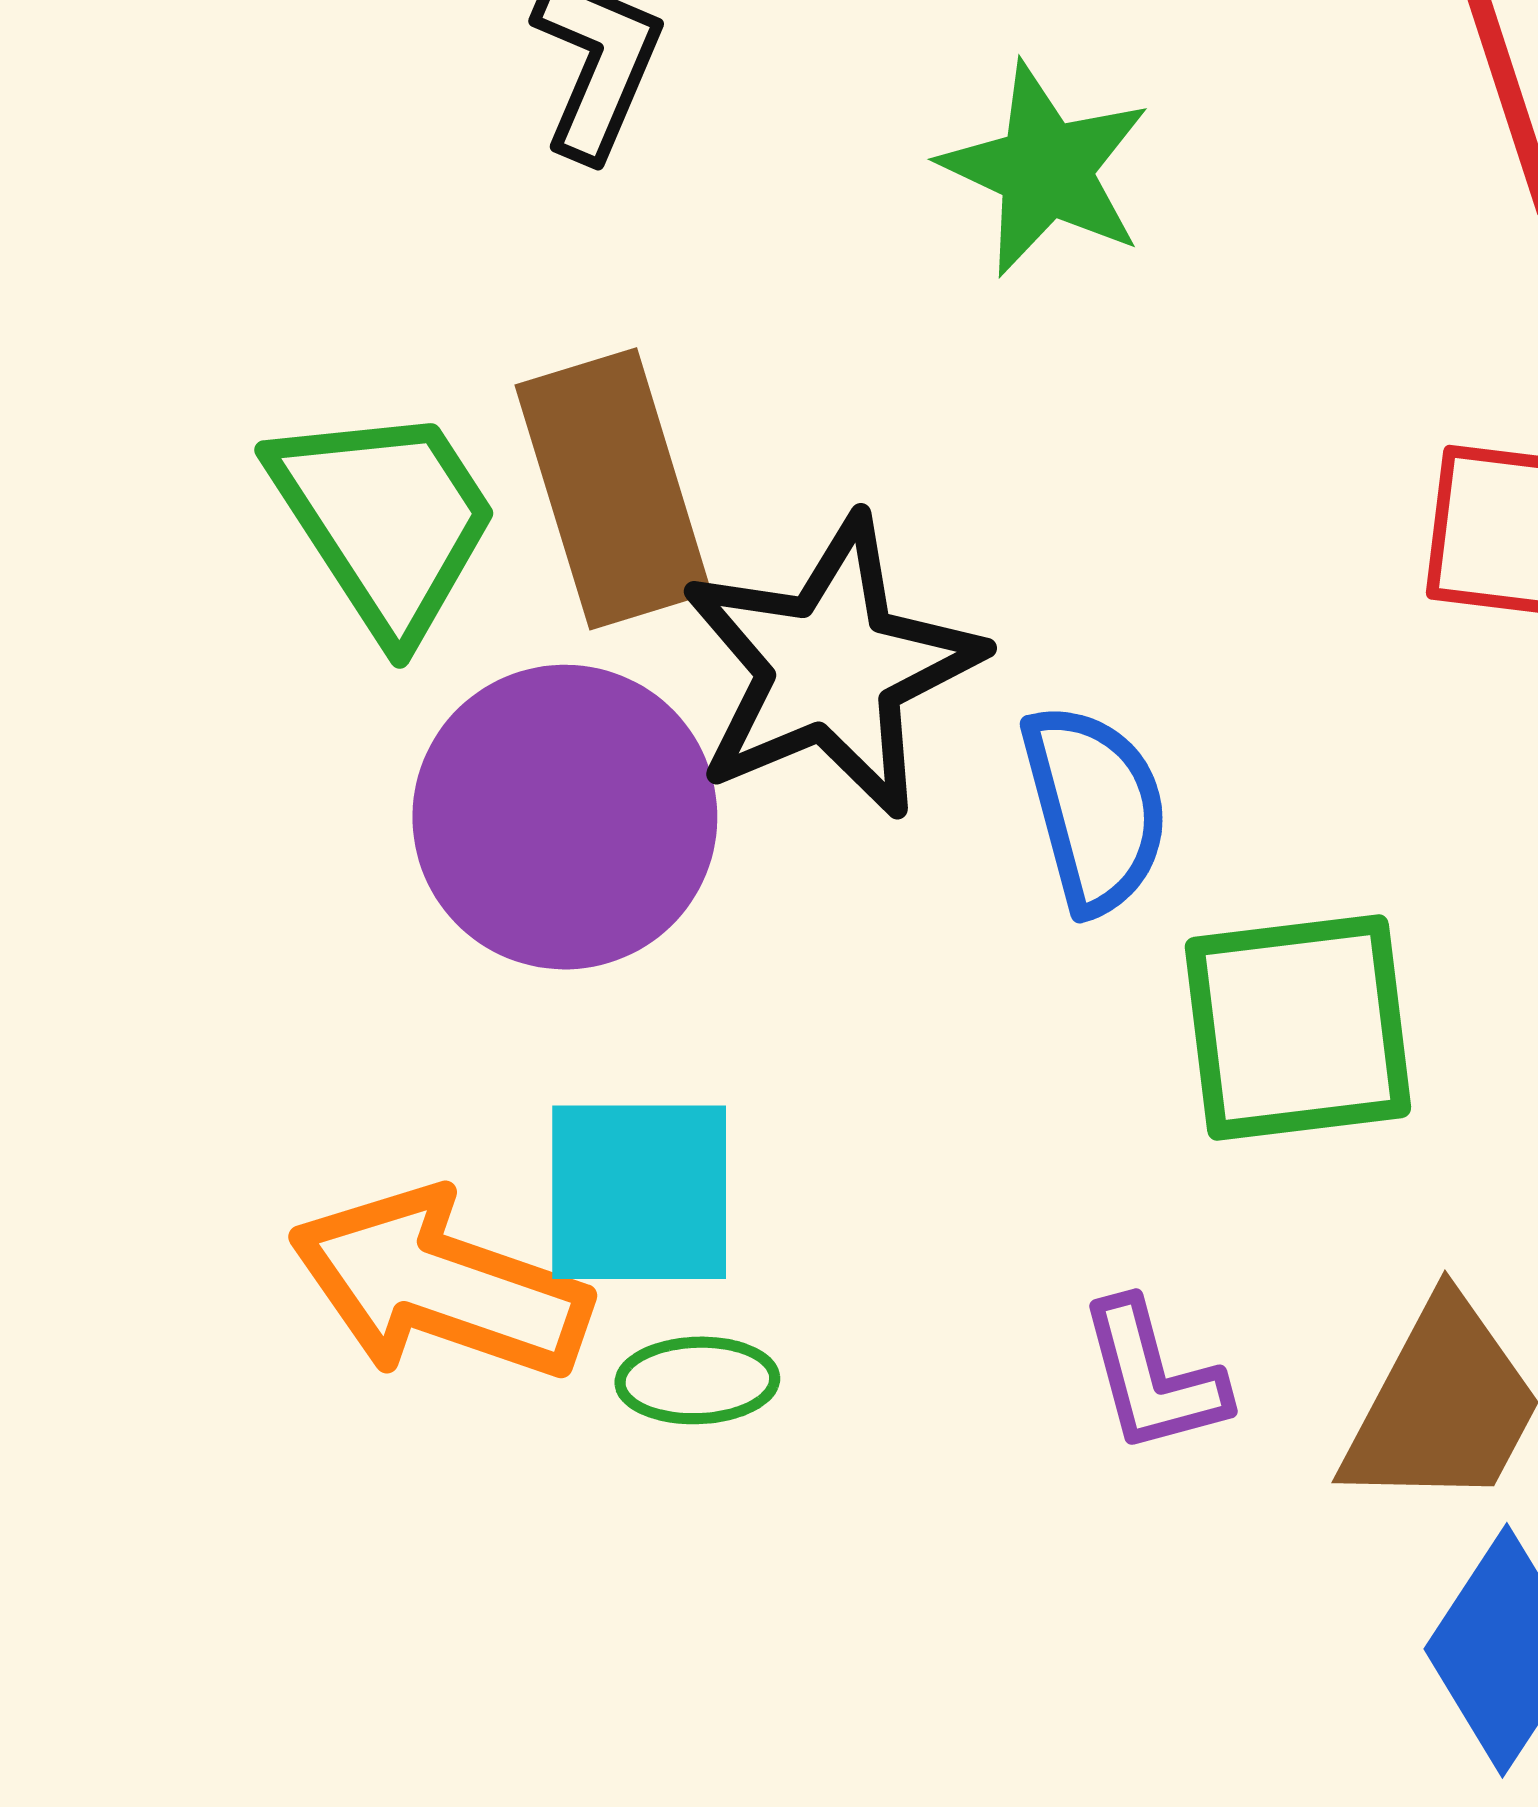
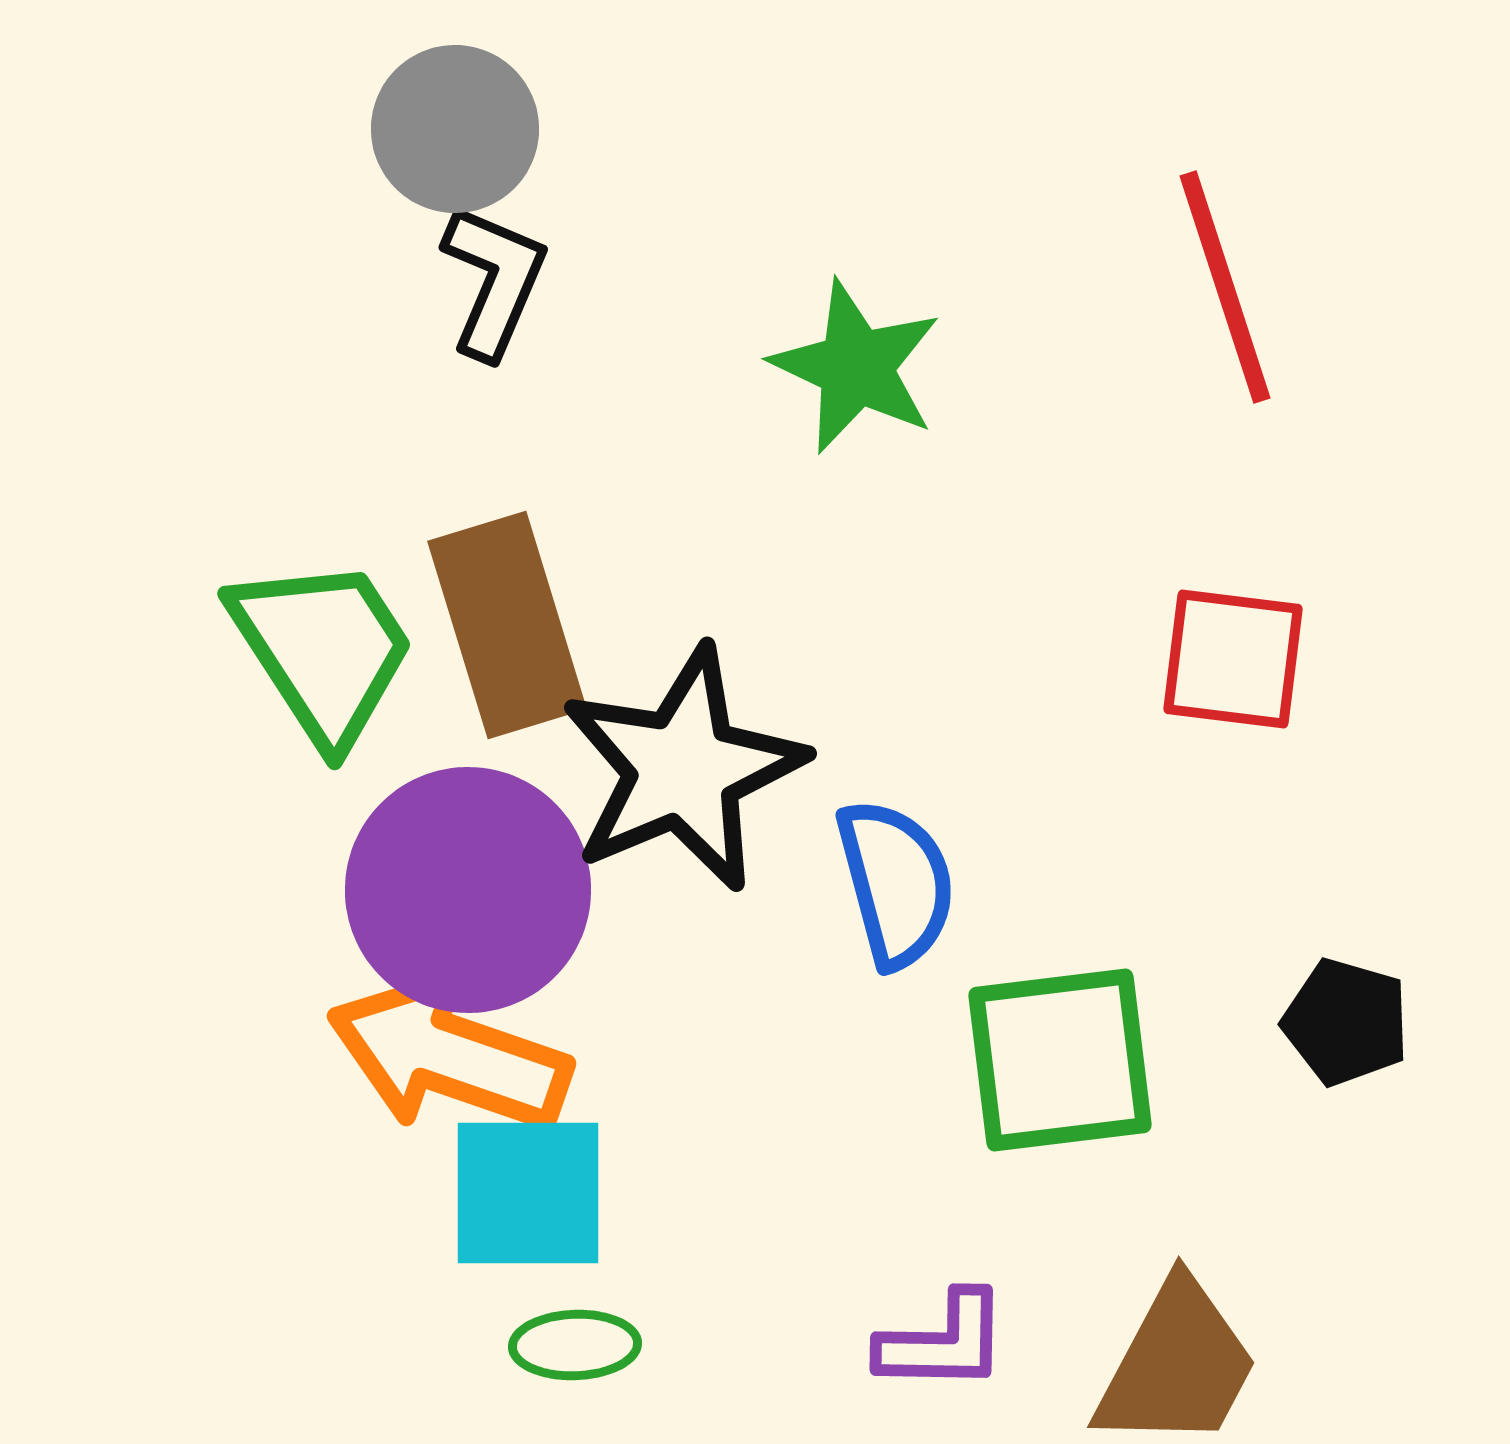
orange arrow: (440, 1285) -> (449, 1055), moved
purple L-shape: (1153, 1377) -> (943, 1342), turned -74

